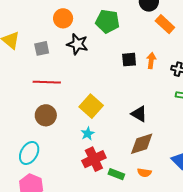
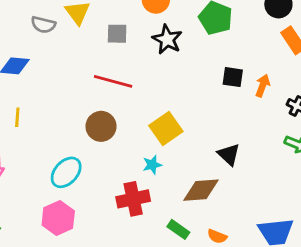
brown diamond: (142, 144) -> (201, 190), moved
red cross: (94, 159) -> (133, 199), moved

